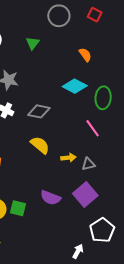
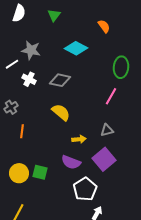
cyan diamond: (75, 86) -> (76, 48), moved
pink line: (93, 128) -> (111, 96), turned 66
yellow arrow: (68, 158) -> (79, 139), moved
white pentagon: (102, 230) -> (85, 189), moved

